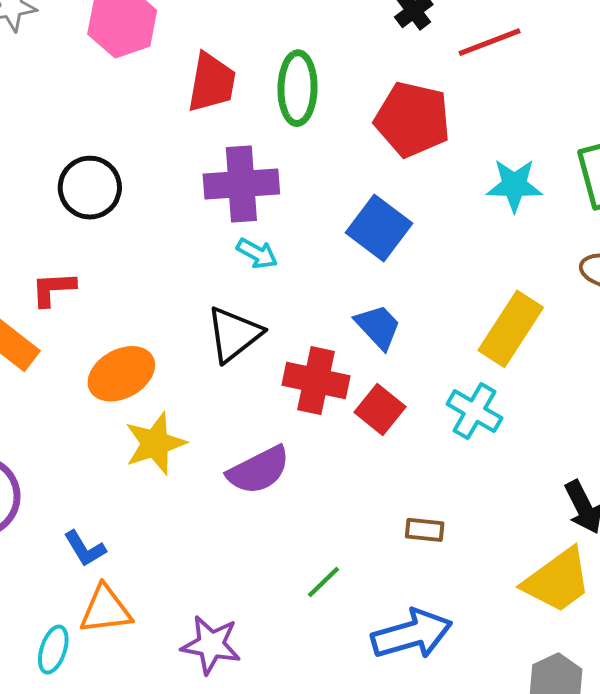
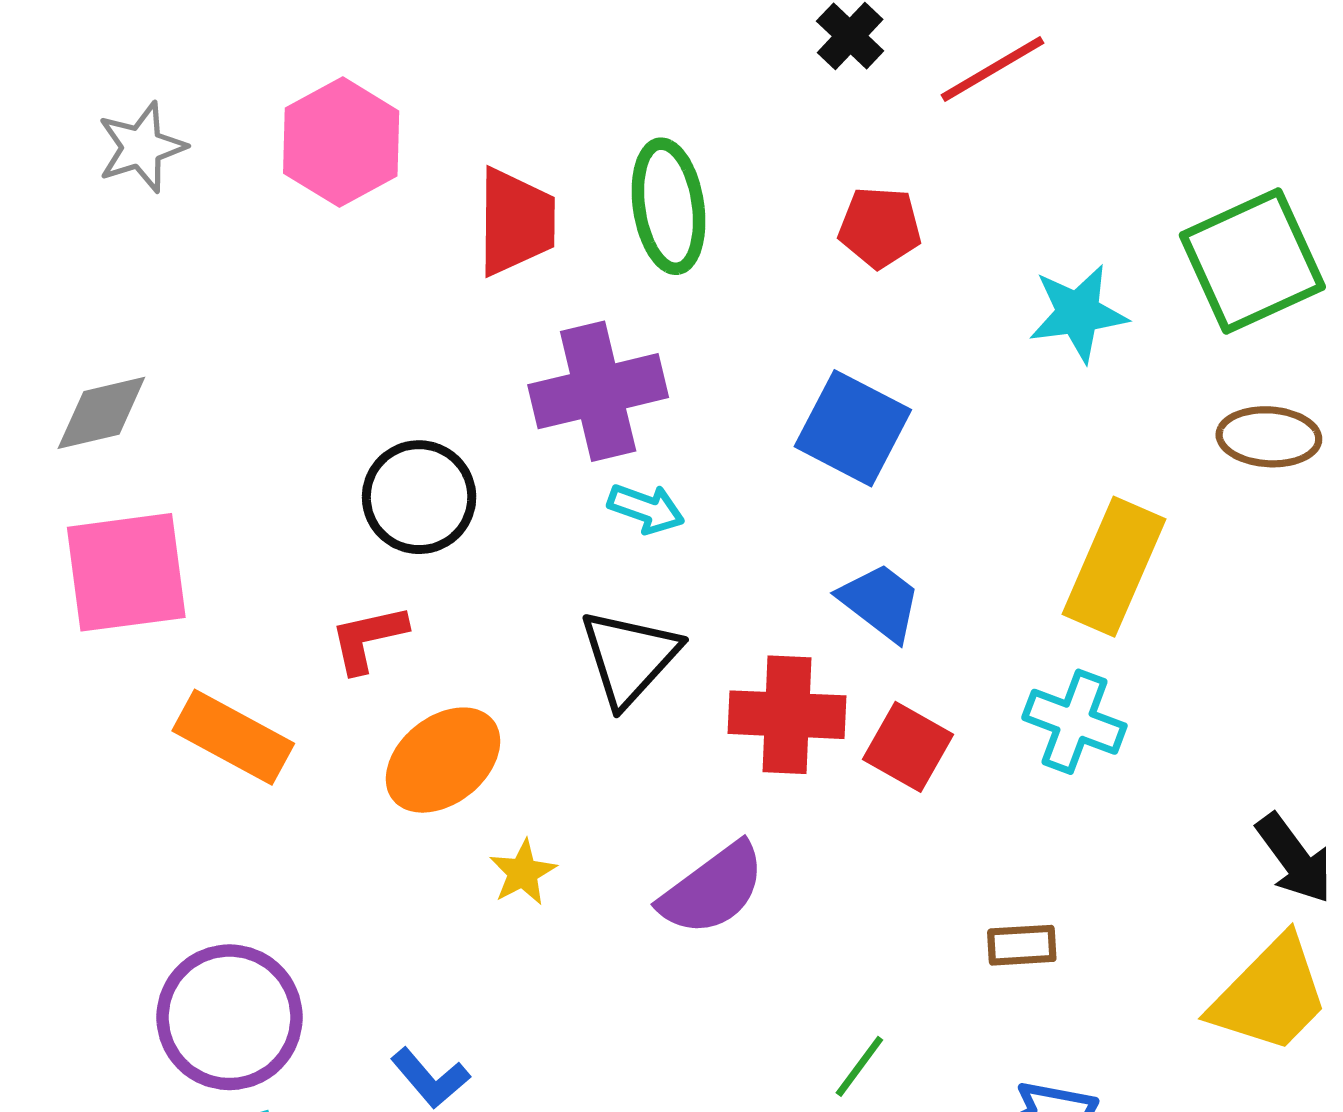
red pentagon: (413, 119) -> (880, 227), size x0.6
black circle: (90, 188) -> (419, 497), moved
red L-shape: (53, 289) -> (368, 638), moved
yellow star: (155, 443) -> (523, 872), size x0.6

